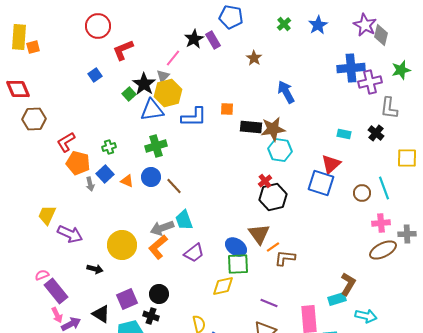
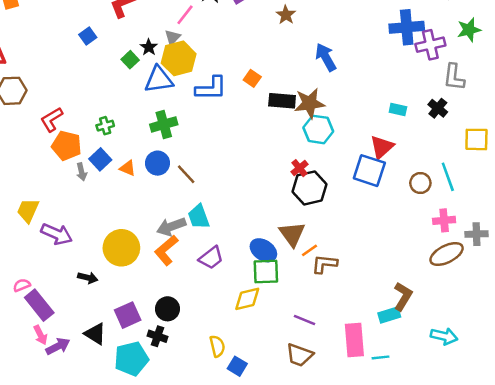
black star: (144, 84) -> (149, 47), size x0.6
orange square: (227, 109) -> (252, 78), turned 32
cyan arrow: (366, 316) -> (444, 336), moved

